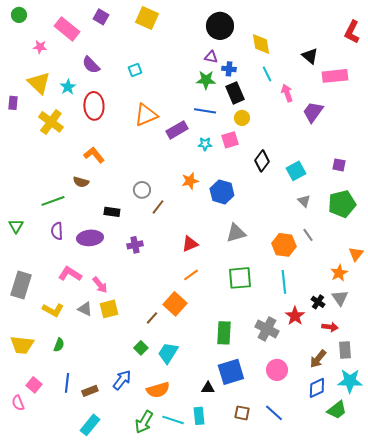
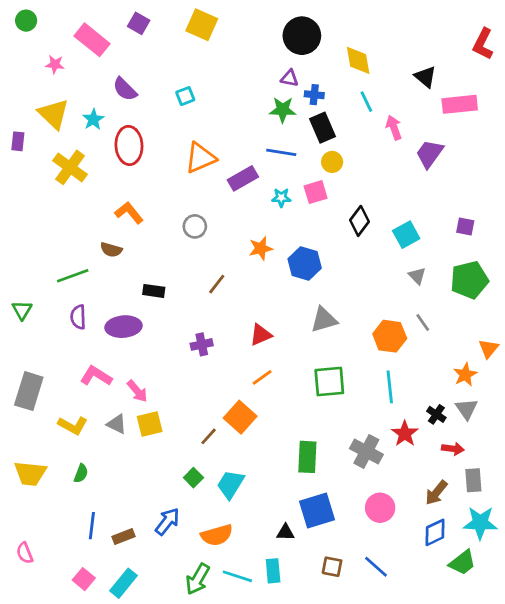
gray circle: (142, 190) -> (195, 226), moved
purple cross: (135, 245) -> (202, 344), moved
pink square: (34, 385) -> (84, 579), moved

